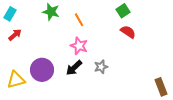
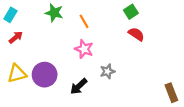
black arrow: (74, 68) -> (79, 86), moved
yellow triangle: (16, 80) -> (17, 74), moved

